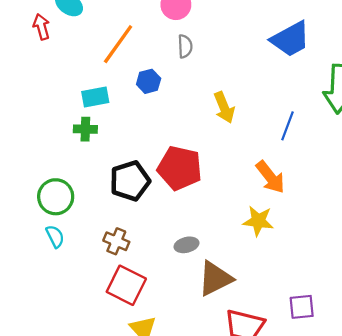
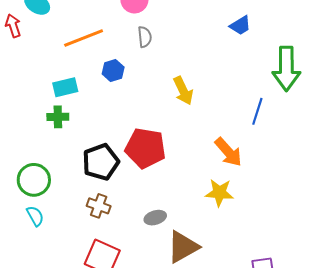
blue trapezoid: (290, 39) -> (240, 25), size x0.6
orange line: (118, 44) -> (84, 38), turned 36
blue line: (287, 126) -> (257, 111), moved
brown cross: (116, 241) -> (99, 206), moved

